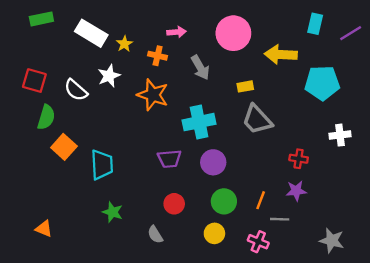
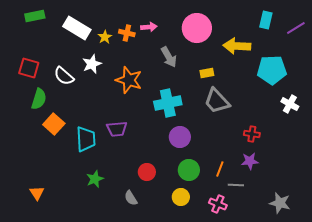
orange cross: (158, 56) -> (127, 33), moved
white cross: (340, 135) -> (290, 104), moved, turned 36
purple trapezoid: (169, 159) -> (117, 129), moved
green star: (113, 212) -> (95, 179), turned 30
orange triangle: (44, 229) -> (37, 193), turned 35

